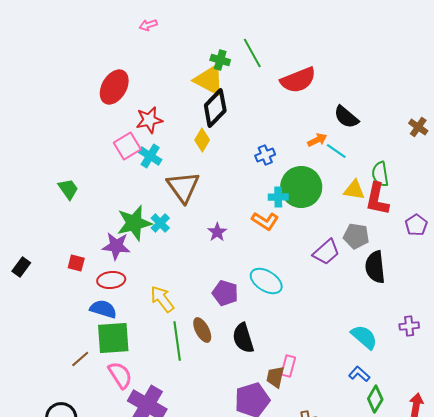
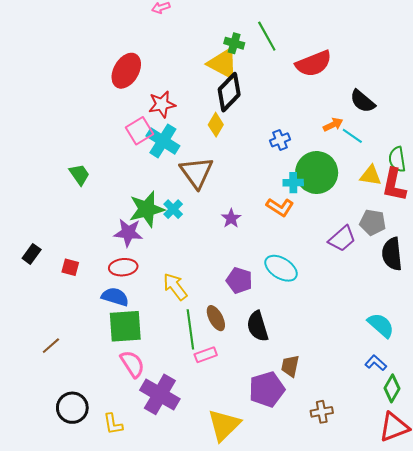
cyan cross: (150, 156) -> (163, 141), size x1.4
red square: (76, 263) -> (70, 267), moved
brown line: (80, 359) -> (51, 346), moved
pink rectangle: (288, 366) -> (206, 355), moved, turned 55

